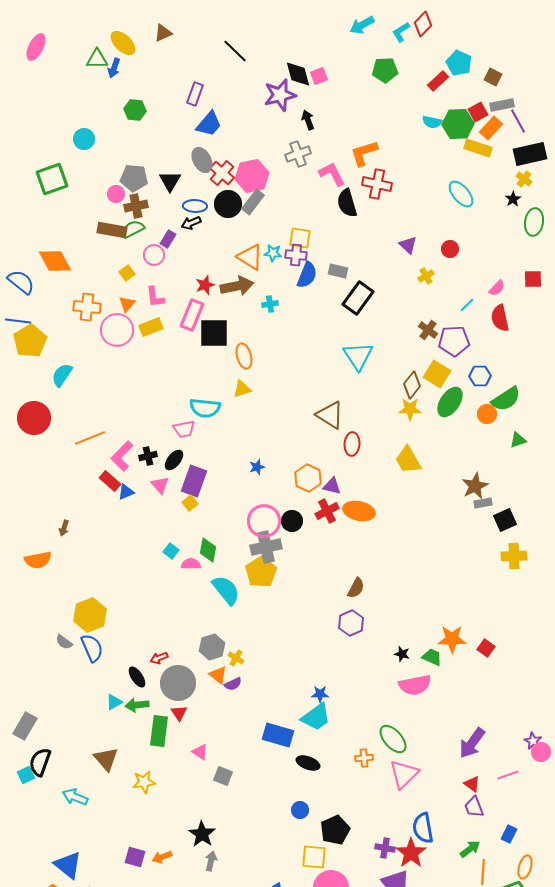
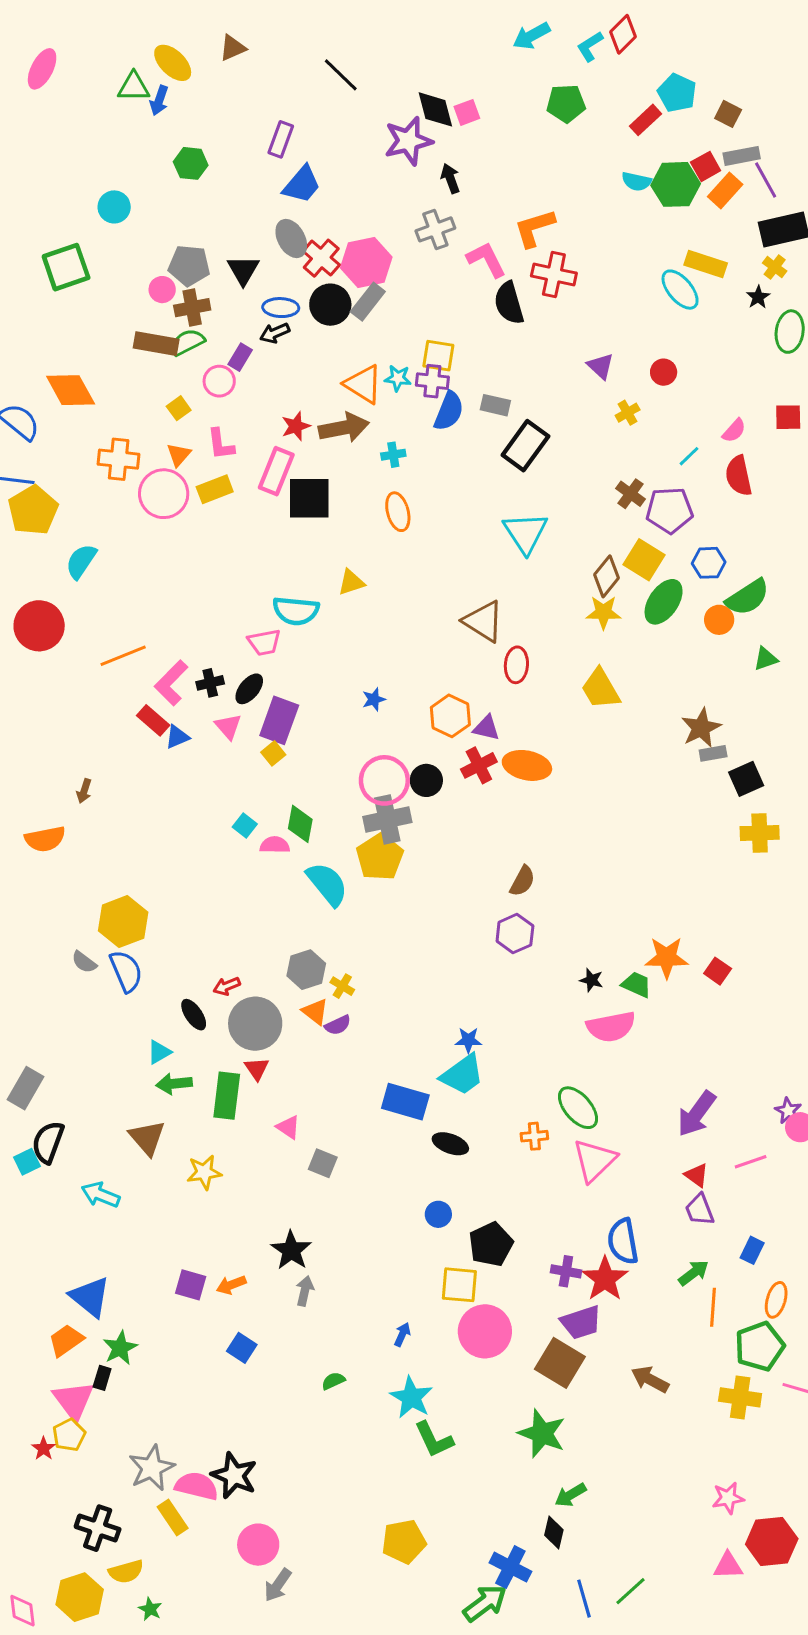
yellow rectangle: (478, 148) -> (706, 264), moved
orange ellipse: (244, 356) -> (398, 512), moved
green arrow: (137, 705) -> (174, 1084), moved

